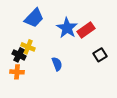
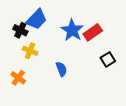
black cross: (19, 55) -> (20, 30), moved
orange cross: (17, 72) -> (18, 78), turned 32

